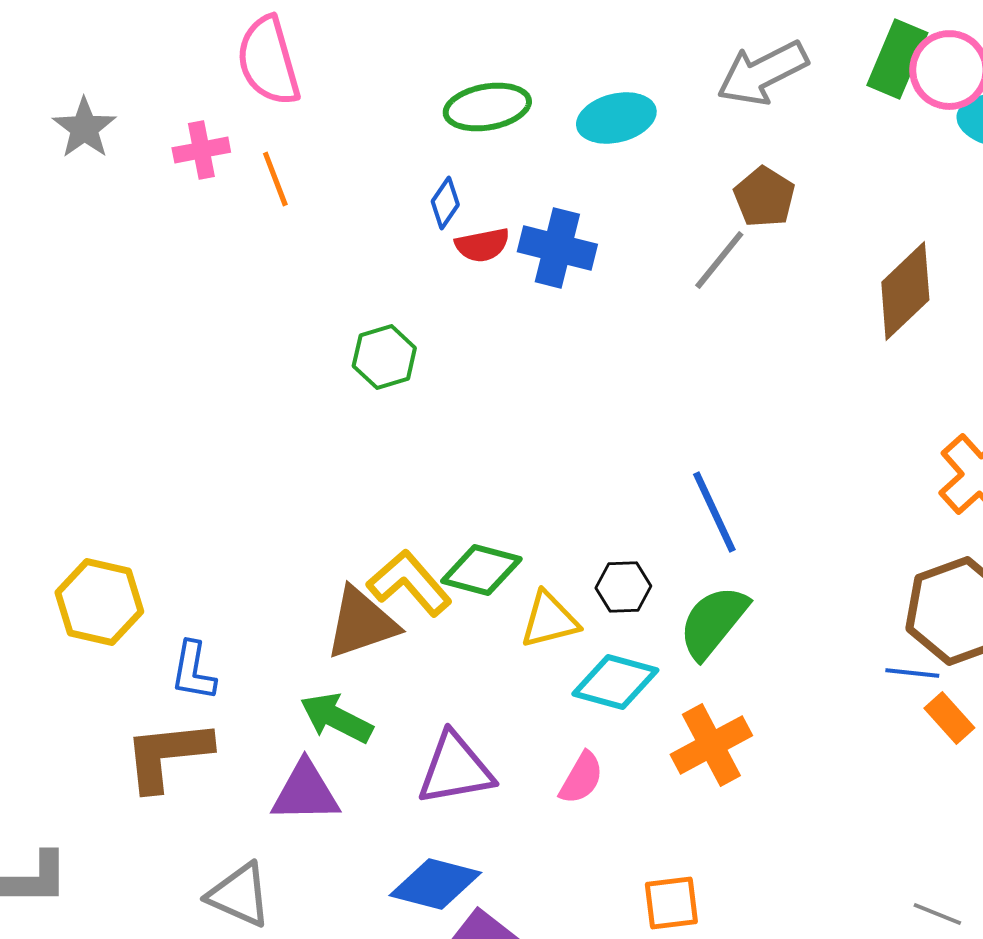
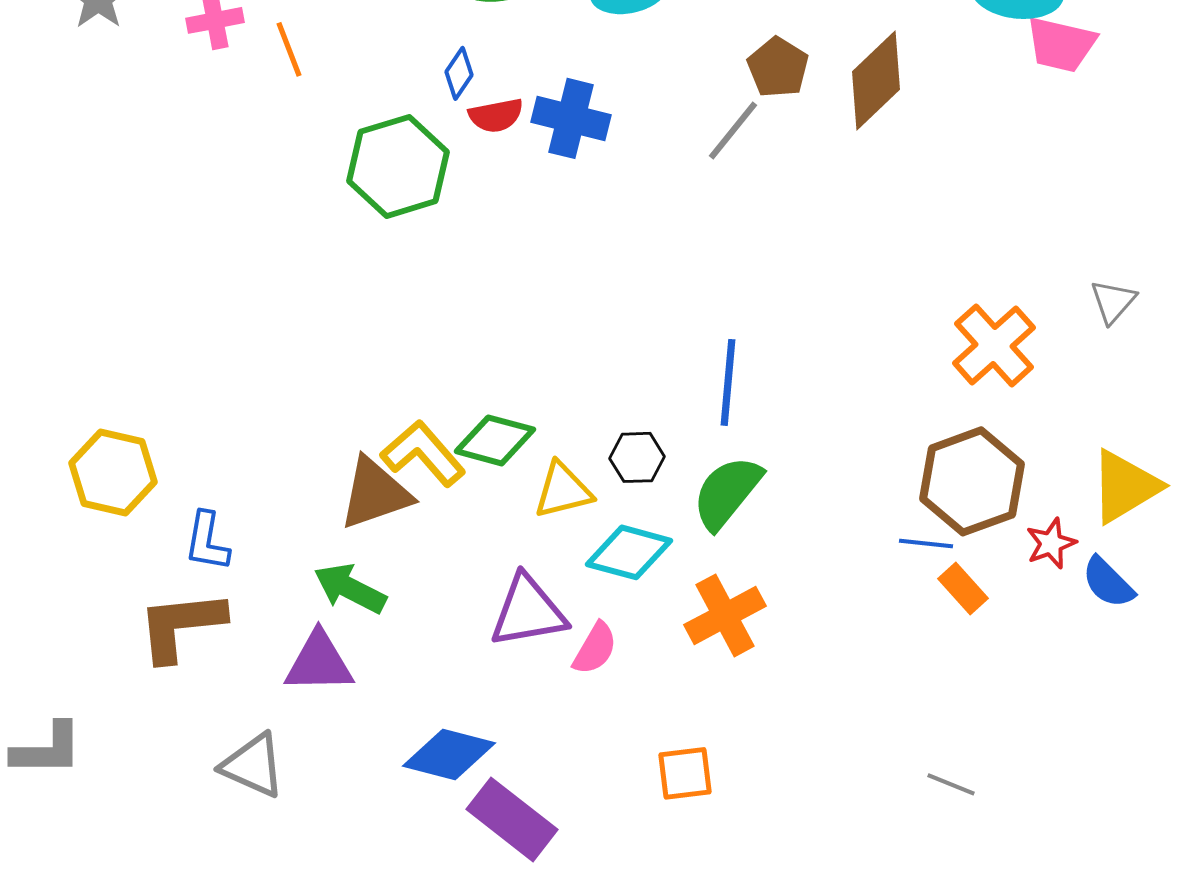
brown diamond: (905, 291) -> (876, 80), moved
green hexagon: (384, 357) -> (398, 166), moved, size x1.6
blue line: (714, 512) -> (728, 382), turned 30
purple triangle: (455, 769) -> (528, 611), moved

